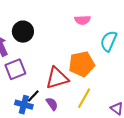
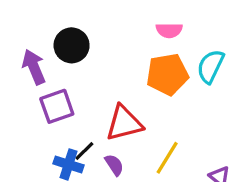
orange pentagon: (82, 64) -> (167, 74), moved

